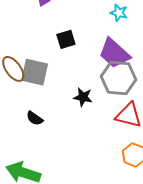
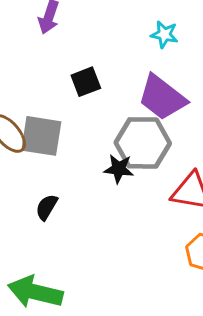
gray hexagon: (118, 78) -> (143, 143), moved
black semicircle: (35, 118) -> (47, 207), turned 90

